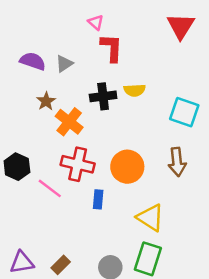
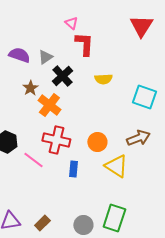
black cross: (103, 96) -> (62, 76), moved, turned -35
brown arrow: (177, 162) -> (138, 138), turned -105
orange circle: (127, 167) -> (97, 142), size x0.7
yellow triangle: (150, 218) -> (116, 166), moved

